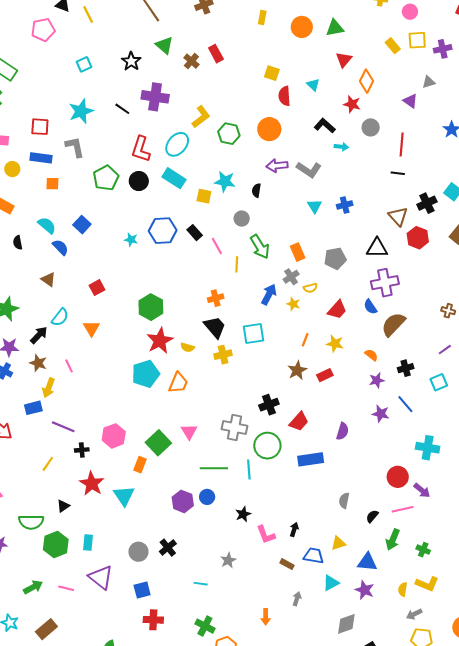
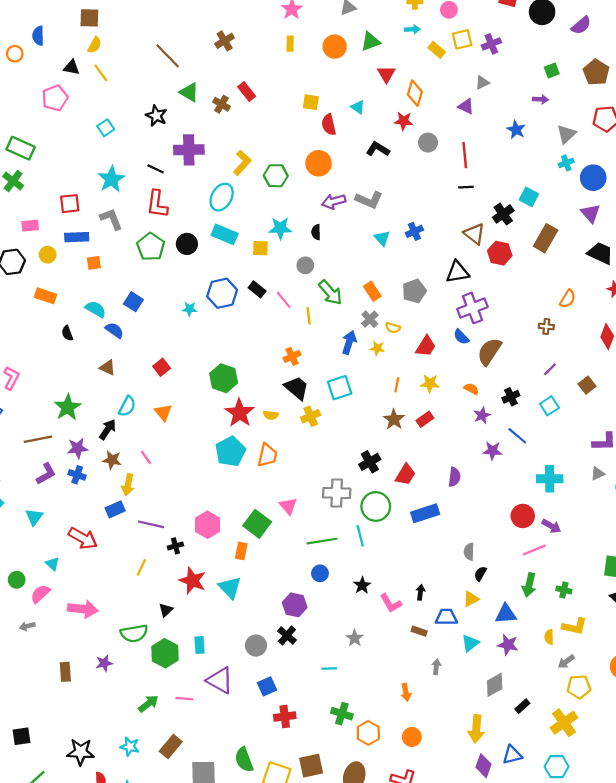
cyan arrow: (341, 147) -> (412, 29), moved
red L-shape: (141, 149) -> (157, 204), moved
yellow semicircle: (310, 288) -> (393, 328), turned 40
purple hexagon: (183, 501) -> (295, 605), moved
black semicircle: (372, 516) -> (480, 574), moved

